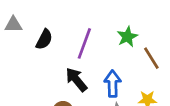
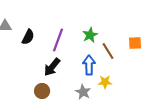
black arrow: (76, 80) -> (52, 67), turned -102
blue arrow: (113, 84) -> (89, 65), moved

